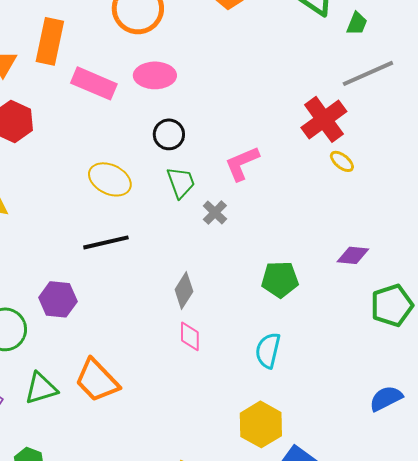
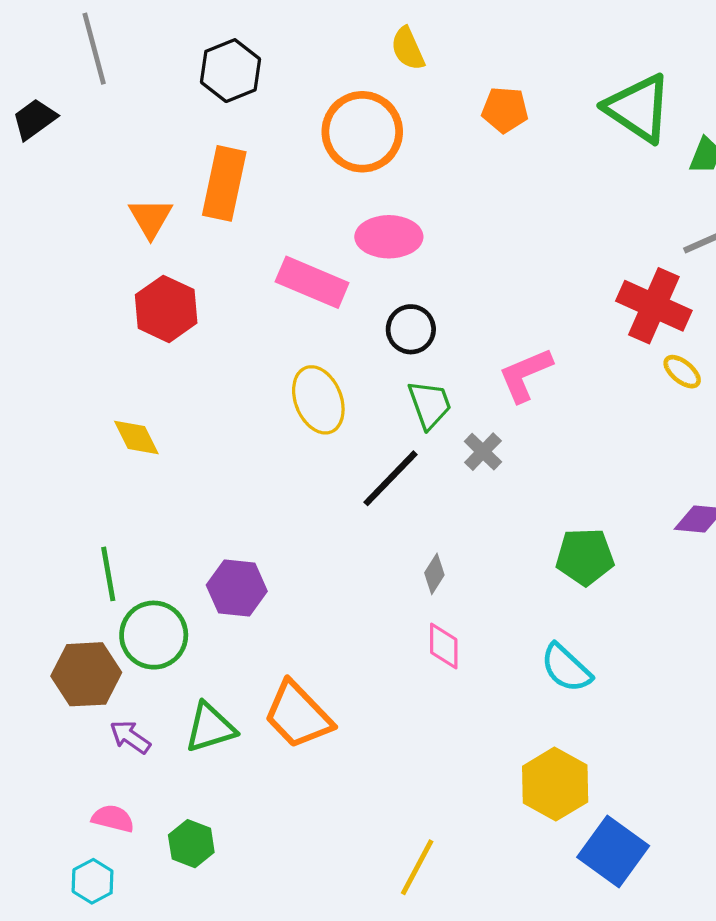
pink rectangle: (94, 83) -> (312, 282), moved
red cross: (324, 119) -> (654, 306), turned -30
yellow ellipse: (110, 179) -> (318, 400), turned 42
black line: (106, 242) -> (390, 478), moved, turned -33
gray diamond: (184, 290) -> (434, 574), size x0.7
cyan semicircle: (268, 350) -> (566, 668), turned -60

